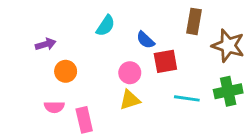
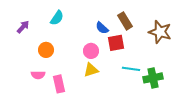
brown rectangle: (194, 21) -> (125, 21), moved, turned -42
cyan semicircle: (106, 26) -> (57, 18), moved
purple arrow: (46, 44) -> (23, 27), moved, turned -32
green cross: (228, 91) -> (153, 78), moved

